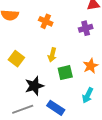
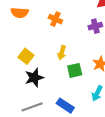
black star: (34, 86) -> (34, 78), moved

